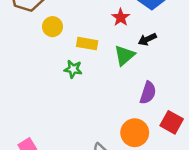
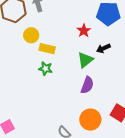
yellow rectangle: (87, 44) -> (47, 49), moved
purple semicircle: (148, 93) -> (87, 85), moved

